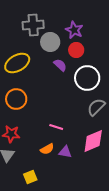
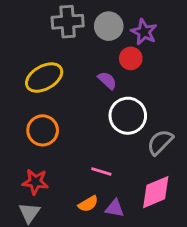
purple star: (74, 30) -> (144, 32), moved
gray circle: (50, 42) -> (109, 26), moved
white circle: (87, 78) -> (128, 116), moved

